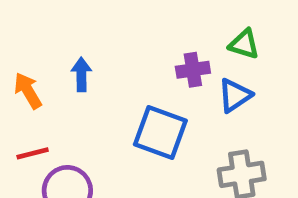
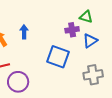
green triangle: (244, 44) -> (86, 17), moved

